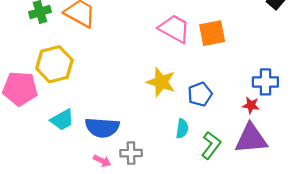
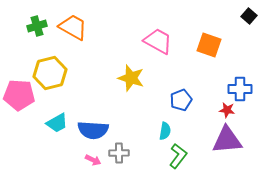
orange square: (212, 33) -> (209, 45), moved, turned 30
yellow star: (161, 82) -> (131, 78), moved
green L-shape: (211, 145) -> (178, 156), moved

